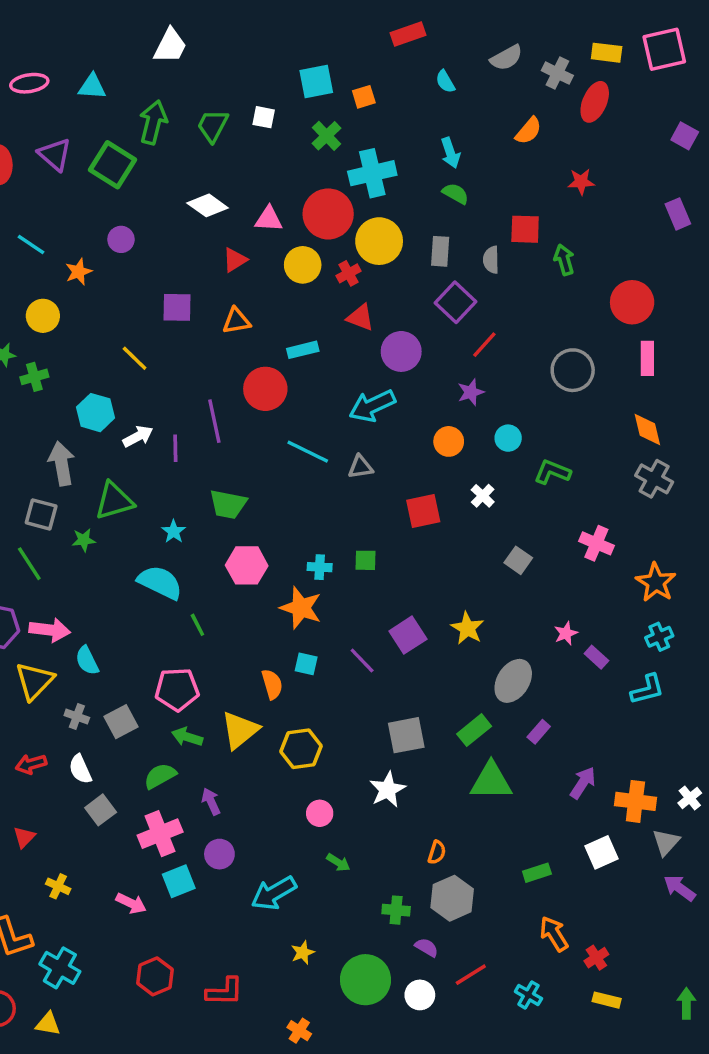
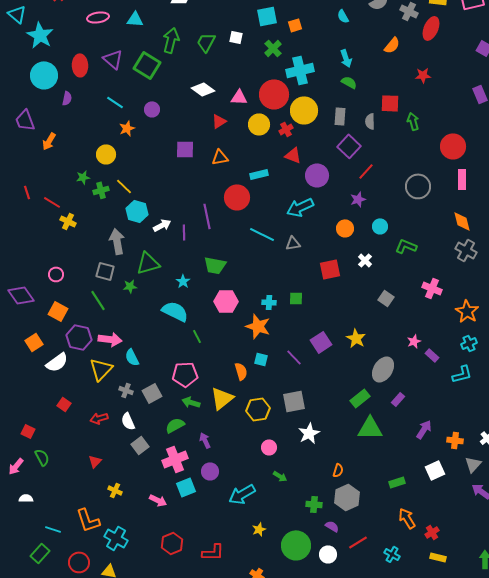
cyan line: (31, 245) -> (115, 102), moved
yellow line: (135, 358) -> (124, 186), moved
gray square: (406, 735) -> (294, 401), moved
orange cross: (635, 801) -> (455, 440), size x0.7

